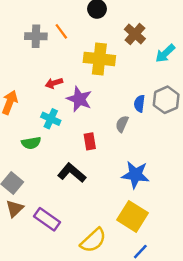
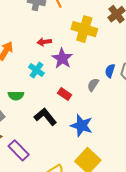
red rectangle: (90, 141) -> (65, 94), turned -56
green semicircle: (31, 143) -> (16, 96), moved
blue star: (135, 175) -> (82, 126), moved

